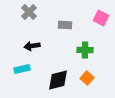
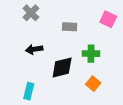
cyan rectangle: (22, 69) -> (29, 91), moved, turned -63
black diamond: (58, 80) -> (62, 68), moved

